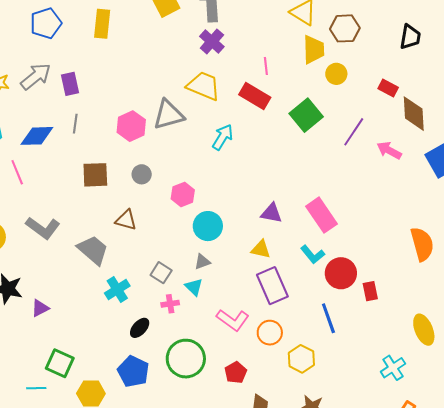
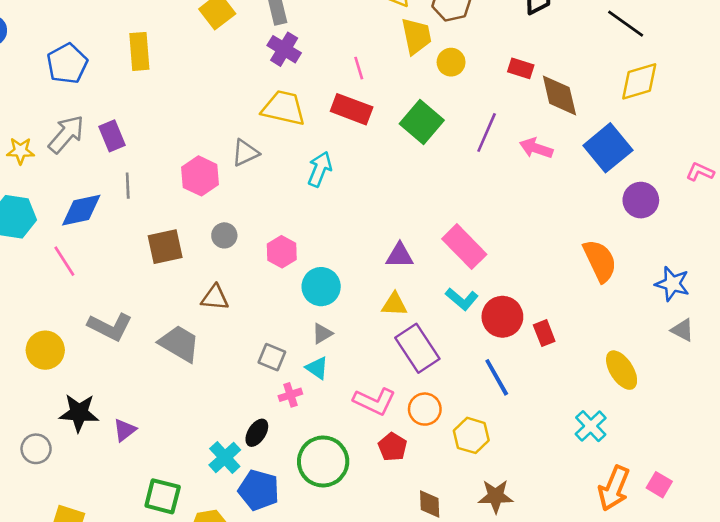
gray triangle: (169, 115) -> (245, 153), size x0.7
cyan cross: (117, 289) -> (225, 457), moved
red pentagon: (236, 372) -> (392, 447), moved

